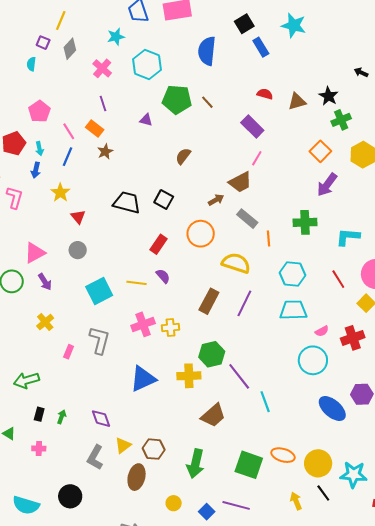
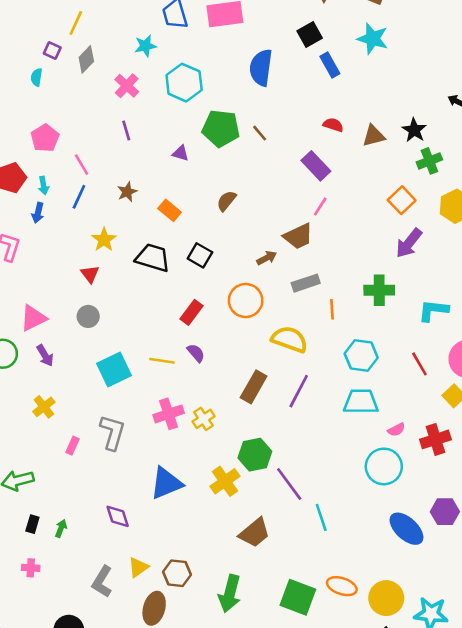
orange rectangle: (95, 129) -> (170, 210), moved
yellow star: (60, 193) -> (104, 240), moved
gray rectangle: (247, 219) -> (306, 283), turned -60
yellow cross: (171, 327) -> (204, 419), turned -30
yellow cross: (189, 376) -> (225, 481), turned -35
purple diamond: (101, 419) -> (118, 516), moved

